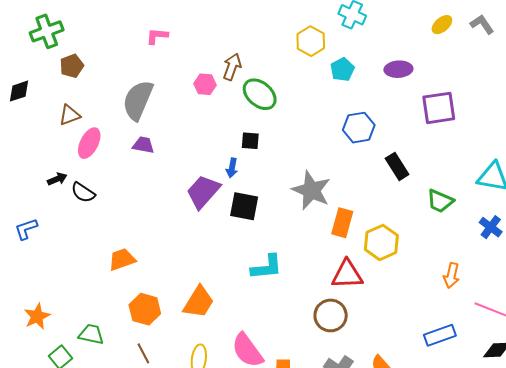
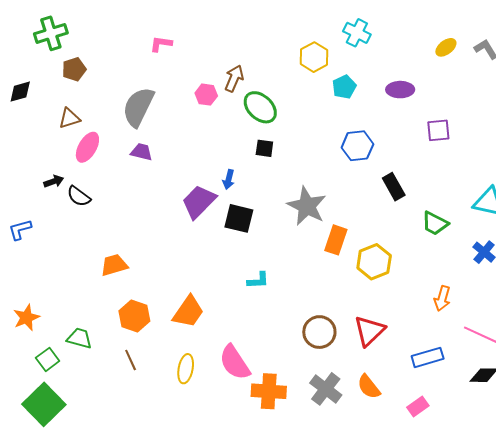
purple square: (439, 108) -> (438, 130), size x0.7
black square: (250, 141) -> (264, 148), moved
cyan L-shape: (267, 267) -> (258, 280), size x0.7
red triangle: (347, 274) -> (369, 331), moved, turned -44

